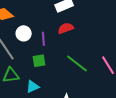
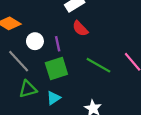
red semicircle: (66, 28) -> (80, 29), turned -105
green square: (39, 61) -> (56, 69), size x1.5

